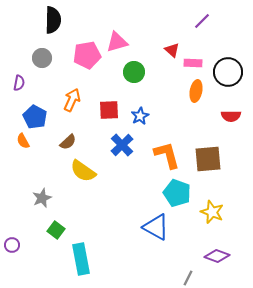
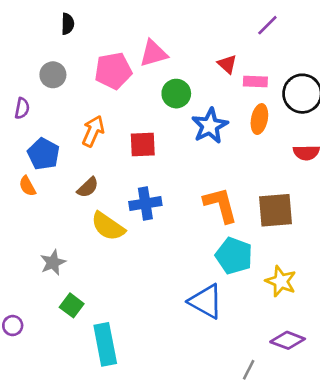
black semicircle: (53, 20) -> (68, 24), size x0.6
blue star: (140, 116) -> (210, 126), moved, size x1.5
blue cross: (122, 145) -> (145, 204), moved, turned 35

